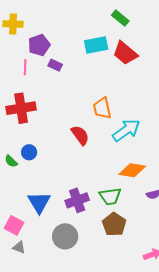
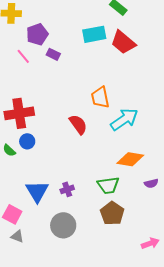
pink line: (25, 67) -> (23, 56), turned -42
red cross: (21, 108) -> (19, 113), moved
purple cross: (77, 200) -> (67, 189), moved, size x0.6

